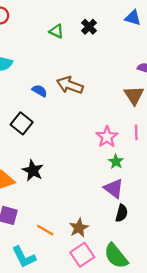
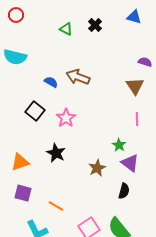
pink star: (107, 137) -> (66, 118), moved
black star: (33, 171) -> (56, 153), moved
purple triangle: (114, 188) -> (130, 163), moved
brown star: (79, 228) -> (97, 168), moved

